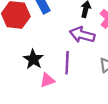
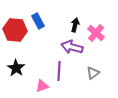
black star: (33, 59) -> (16, 68), moved

